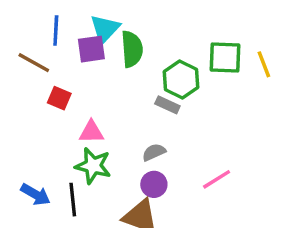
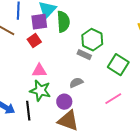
green square: (225, 58) -> (118, 65), moved, turned 30
red square: (59, 98) -> (34, 41), moved, turned 32
purple circle: (154, 184) -> (64, 102), moved

